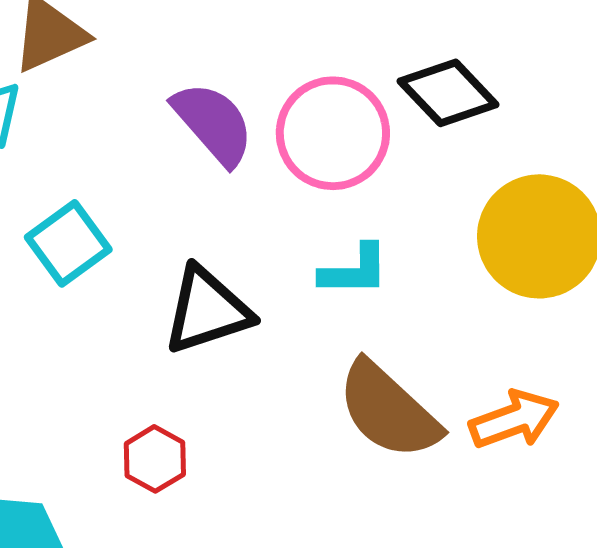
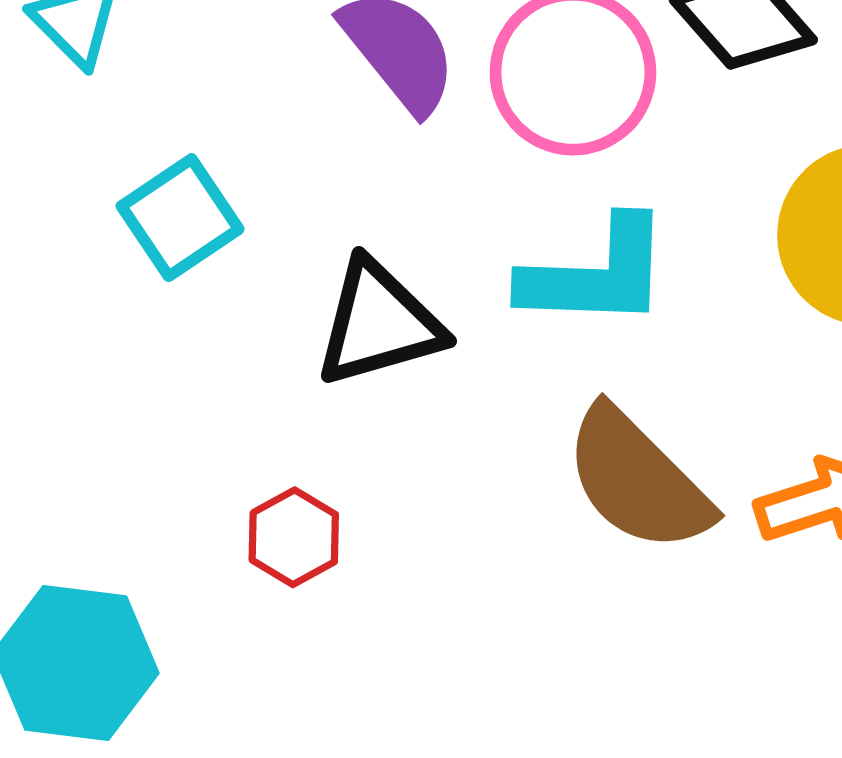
cyan L-shape: (354, 270) -> (596, 274), size x1.5

